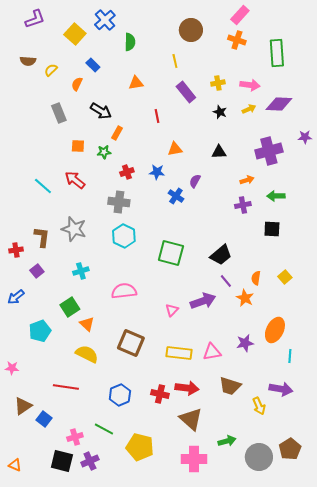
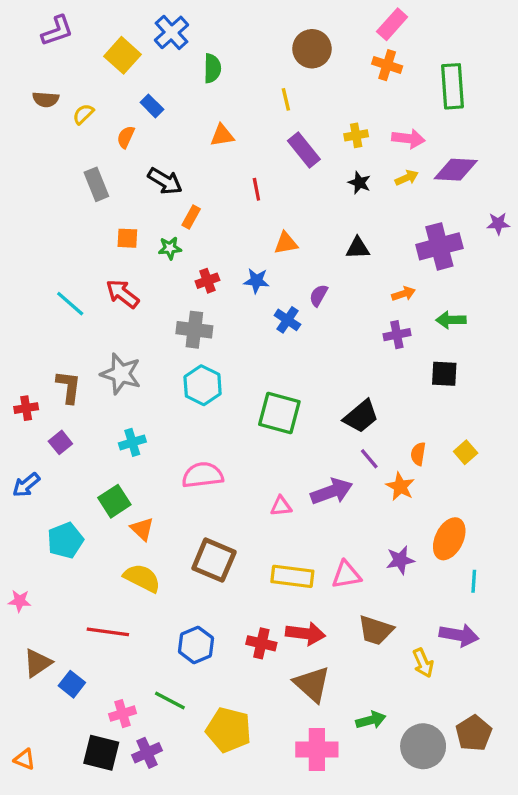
pink triangle: (172, 310) -> (281, 506), turned 40

